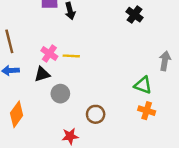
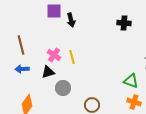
black cross: (134, 15) -> (124, 23), turned -32
yellow line: (71, 56) -> (72, 57), turned 72

